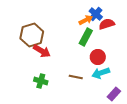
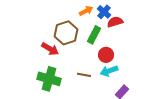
orange arrow: (86, 20) -> (86, 11), moved
brown hexagon: (32, 35) -> (66, 33), moved
green cross: (41, 81) -> (49, 79), size x1.6

